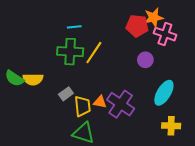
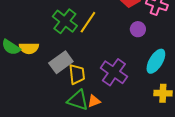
green cross: (70, 52) -> (65, 21), turned 35
gray rectangle: (66, 94) -> (61, 62), size x1.6
orange triangle: (100, 102) -> (94, 101), moved, turned -32

